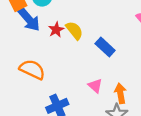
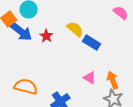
yellow semicircle: (74, 30) -> (75, 29), moved
orange semicircle: (32, 70) -> (26, 87), moved

